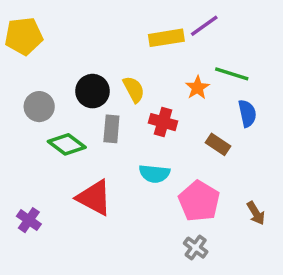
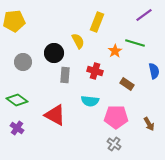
purple line: (204, 26) -> (144, 15), moved
yellow rectangle: (166, 38) -> (97, 22), turned -60
yellow semicircle: (134, 89) -> (78, 41), moved
blue semicircle: (247, 113) -> (154, 71), moved
green diamond: (67, 144) -> (17, 100), moved
pink pentagon: (199, 201) -> (116, 117), turned -30

